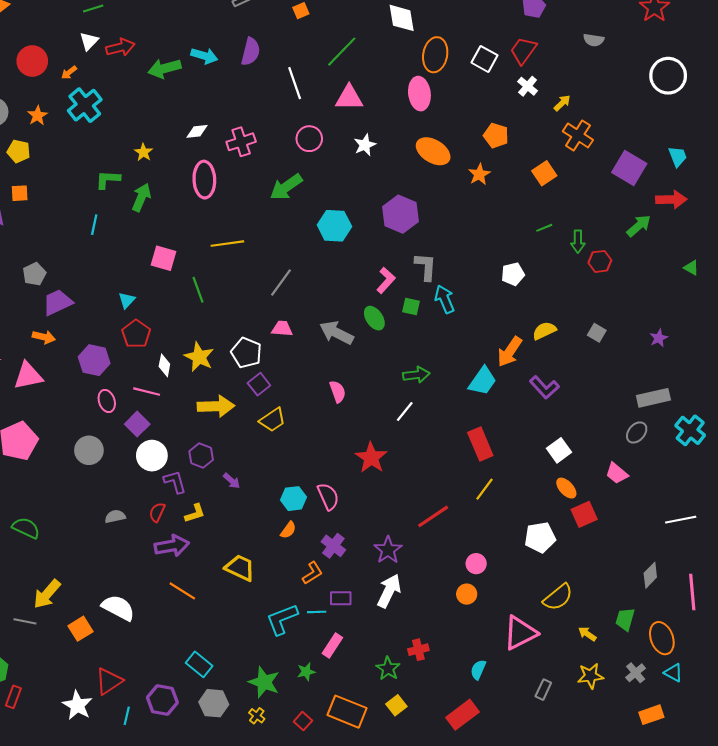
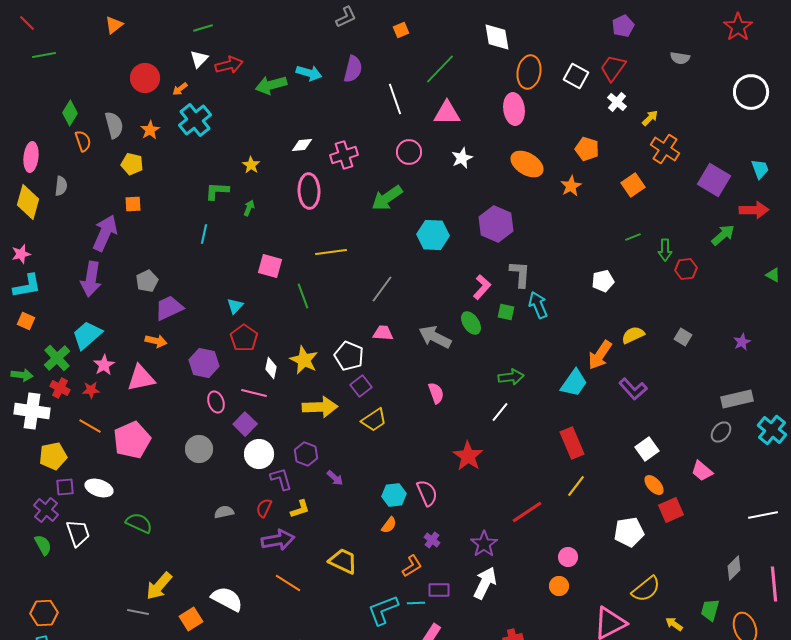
green arrow: (141, 197) -> (249, 208), size x0.6
purple cross: (333, 546) -> (432, 540), size x0.7

